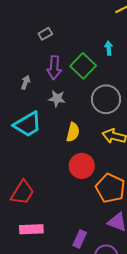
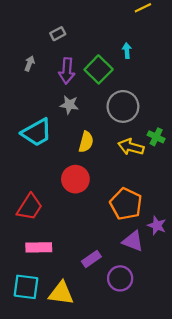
gray arrow: (26, 82) -> (30, 63), moved
red circle: (82, 166) -> (75, 179), moved
purple rectangle: (80, 239) -> (91, 259), turned 30

